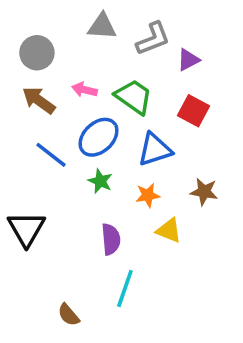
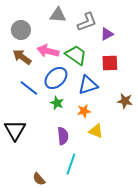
pink arrow: (84, 90) -> (48, 51), size x1.5
red square: (194, 111) -> (110, 63), turned -30
brown star: (204, 192) -> (125, 101), moved

